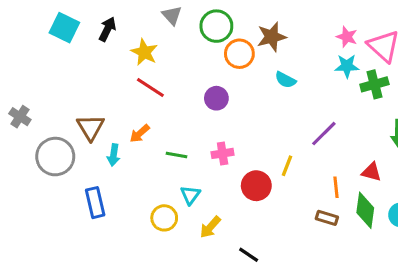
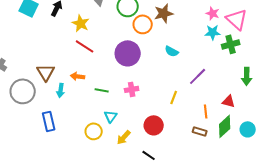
cyan semicircle: (285, 80) -> (172, 51), moved
purple circle: (216, 98) -> (128, 53), size x1.6
orange arrow: (140, 134) -> (78, 76), turned 48
red circle: (256, 186) -> (154, 125), moved
green diamond: (365, 210) -> (225, 126), turned 40

